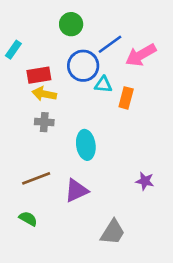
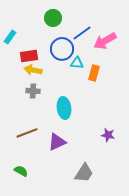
green semicircle: (28, 219) -> (21, 171), moved

